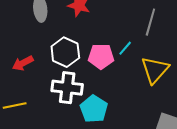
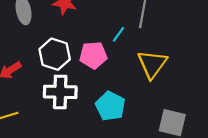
cyan line: (125, 48) -> (119, 34), moved
cyan pentagon: (94, 109) -> (110, 106), moved

